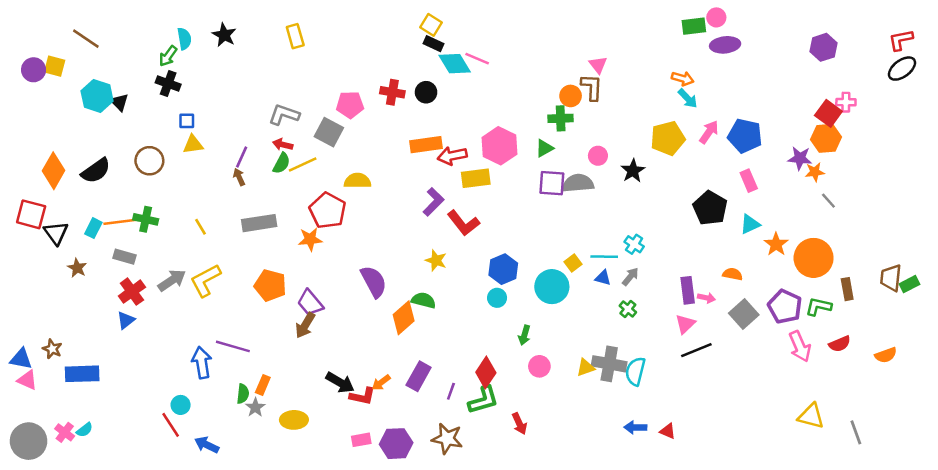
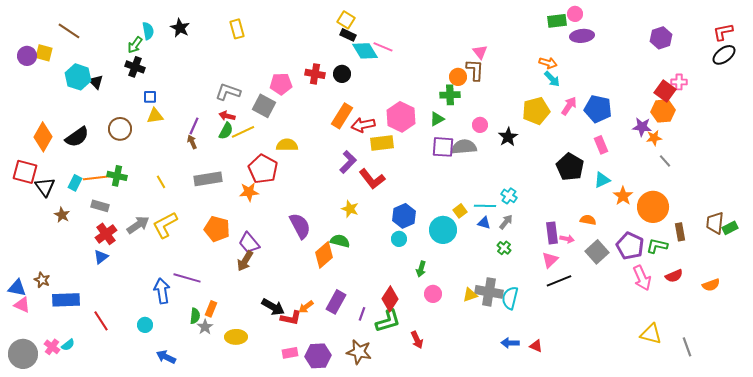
orange rectangle: (426, 145) -> (342, 116), turned -50
red line: (171, 425) -> (101, 321), moved

